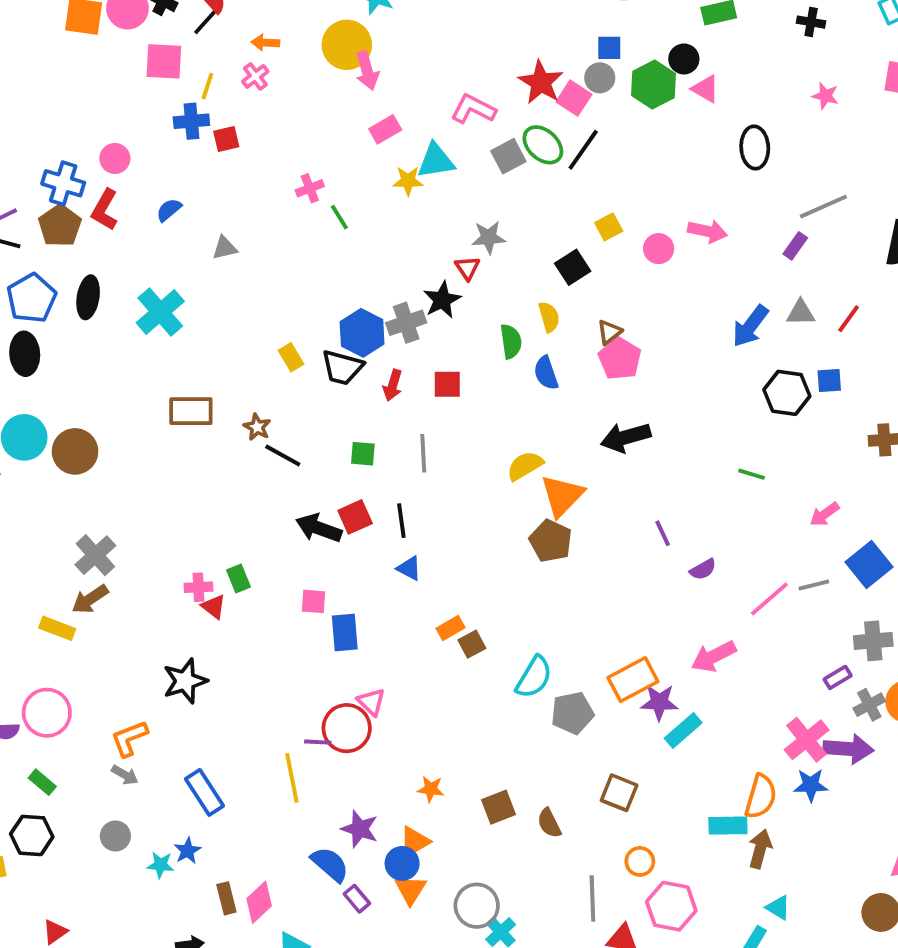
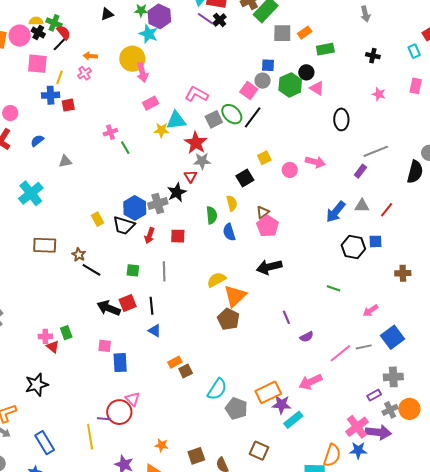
red star: (541, 82) -> (196, 143), moved
gray pentagon: (572, 713) -> (236, 409), turned 30

